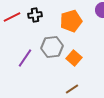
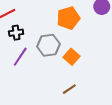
black cross: (35, 15) -> (16, 33), moved

